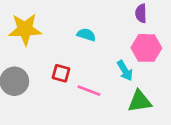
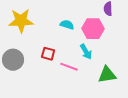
pink hexagon: (146, 48) -> (93, 29), moved
cyan arrow: (125, 71) -> (86, 52), moved

